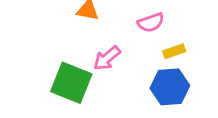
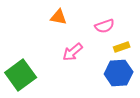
green square: (71, 83) -> (21, 75), moved, turned 32

